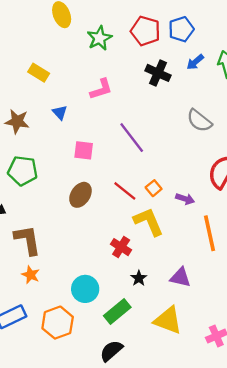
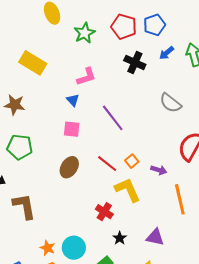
yellow rectangle: (39, 73) -> (33, 63), size x1.5
blue triangle: (60, 113) -> (73, 100), moved
orange star: (31, 275) -> (48, 248), moved

